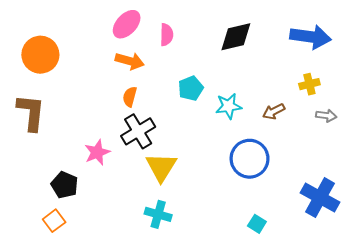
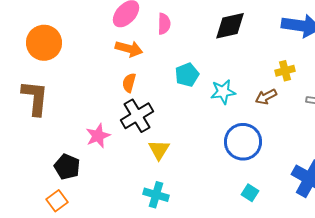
yellow cross: (309, 84) -> (285, 71), moved
yellow triangle: (161, 167) -> (159, 150), size x0.7
cyan square: (257, 224) -> (250, 193), moved

